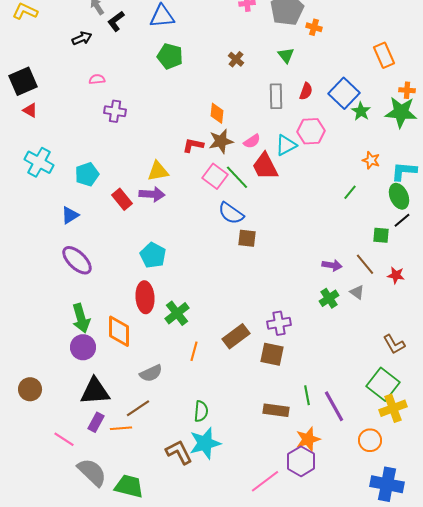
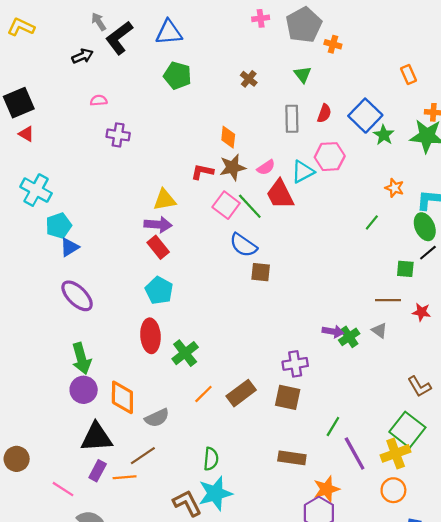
black L-shape: (116, 21) -> (119, 38), size x1.5
orange rectangle: (384, 55) -> (409, 75), size x0.7
cyan pentagon: (87, 174) -> (59, 226), moved
red rectangle: (122, 199) -> (158, 247), moved
brown line: (365, 264) -> (388, 300), turned -50
purple arrow: (332, 265) -> (333, 331), moved
orange diamond: (119, 331) -> (122, 397), moved
brown rectangle: (236, 336) -> (241, 393), moved
orange line: (194, 351) -> (203, 394), turned 30
brown circle: (30, 389) -> (17, 459), moved
green line: (307, 395) -> (333, 426), moved, turned 42
yellow cross: (393, 408) -> (396, 453), moved

